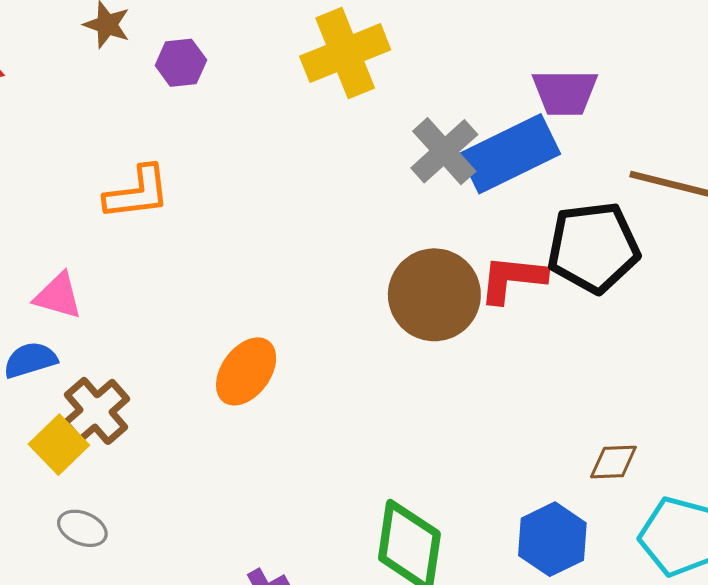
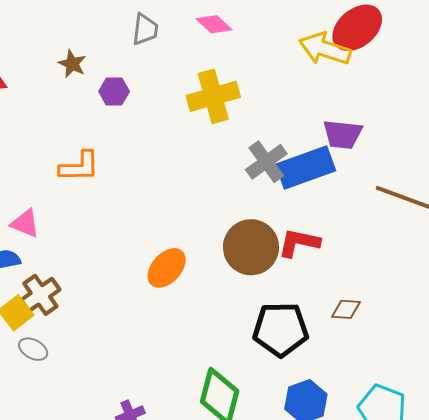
black pentagon: (593, 247) -> (281, 329), moved
orange ellipse: (246, 371) -> (167, 268), moved
brown diamond: (613, 462) -> (346, 309), moved
gray ellipse: (82, 528) -> (33, 349), moved

